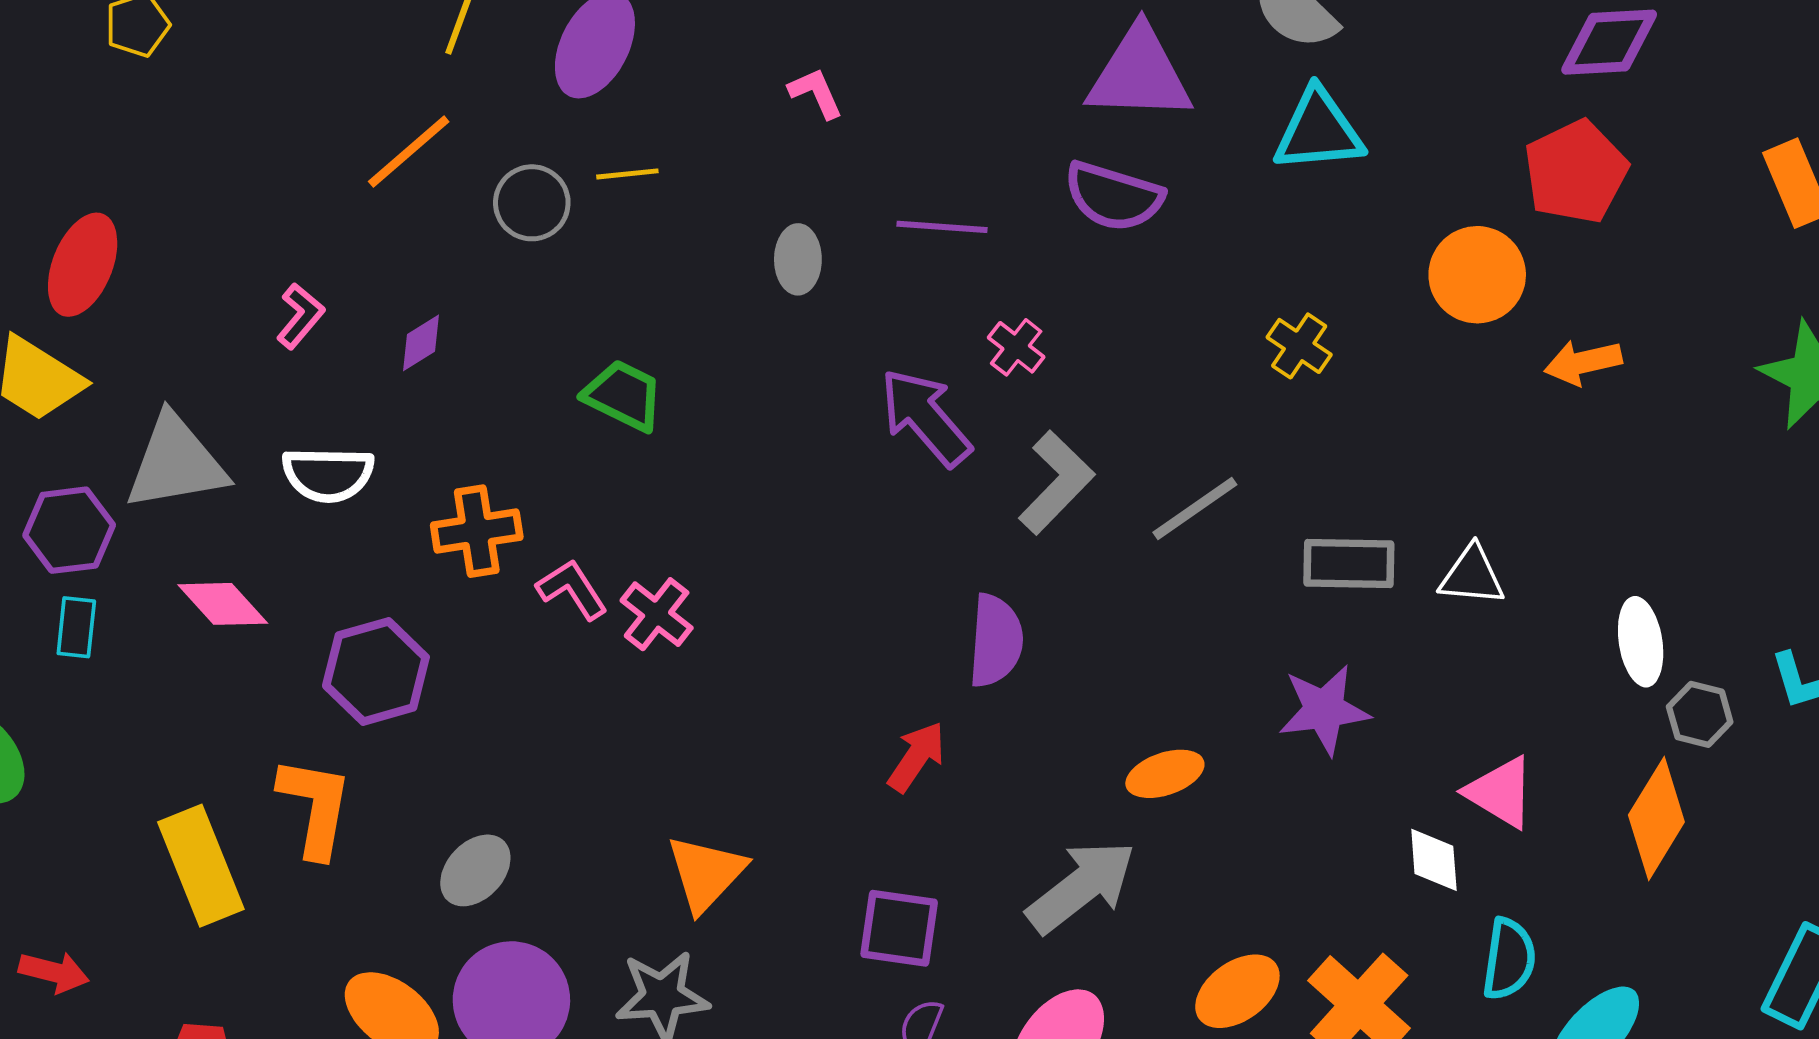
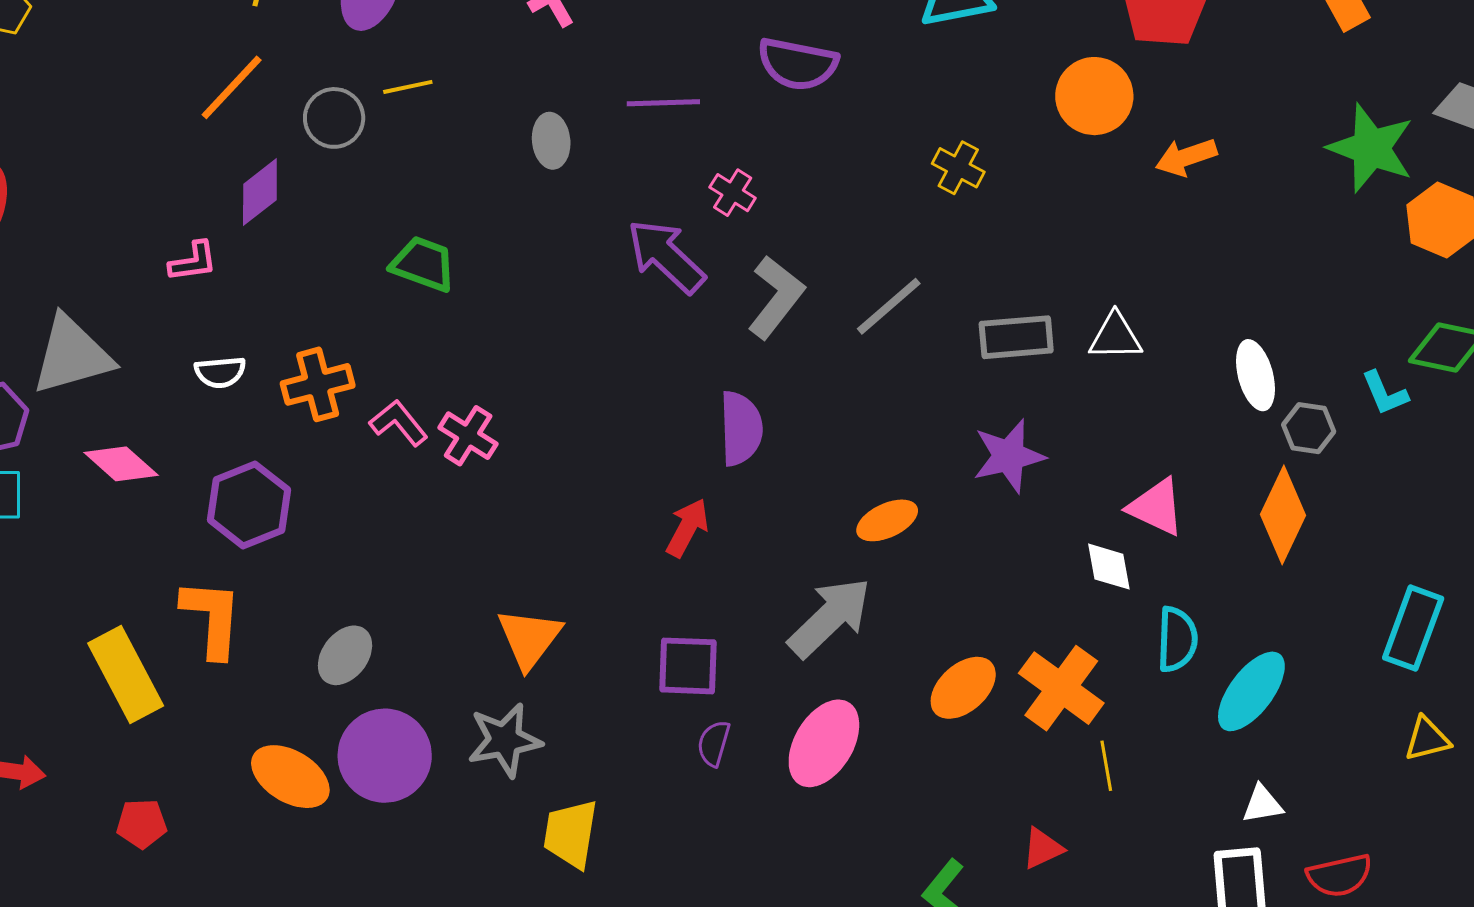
pink L-shape: (300, 316) -> (193, 262), moved, turned 48
purple diamond: (421, 343) -> (260, 192), moved, size x1.4
white semicircle: (328, 474) -> (220, 372), moved, size x0.7

